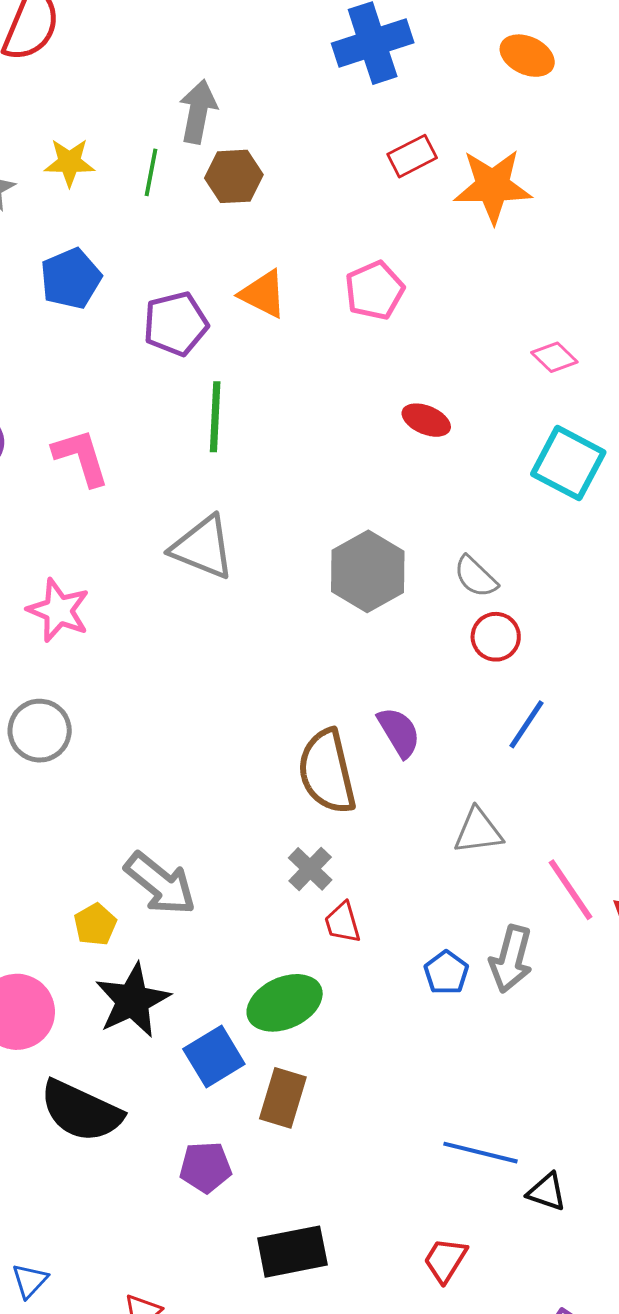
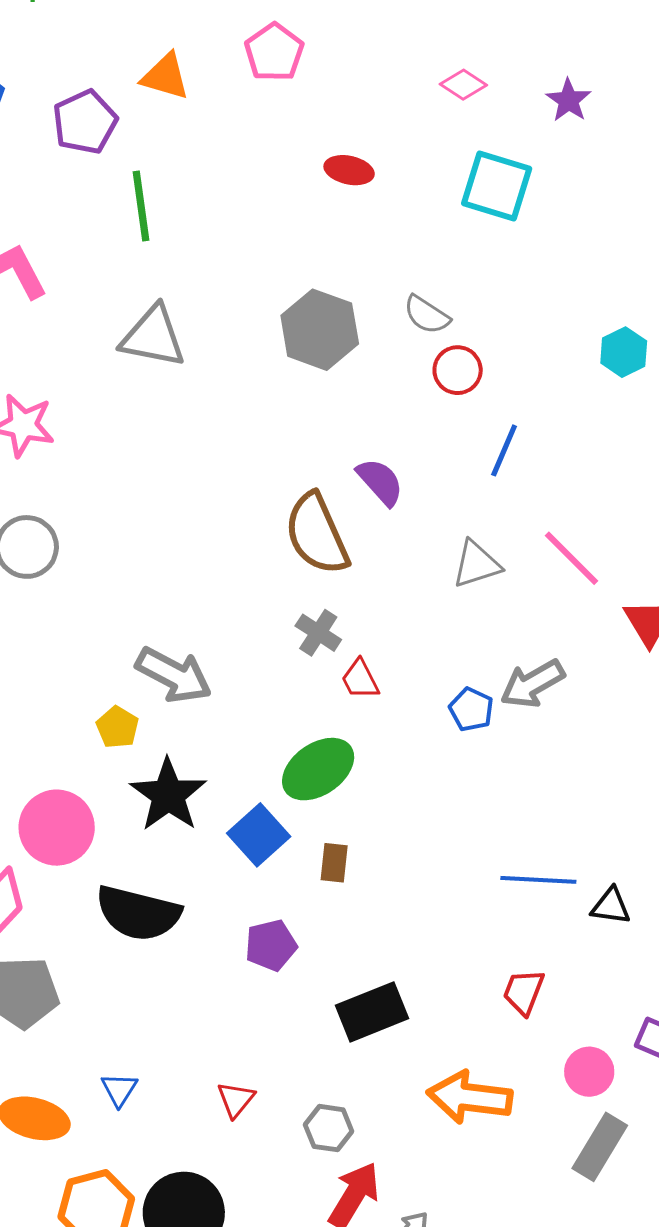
pink line: (570, 890) -> (571, 558), moved
gray arrow: (511, 959) -> (532, 684), turned 56
brown rectangle: (283, 1098) -> (334, 863), size x0.7

